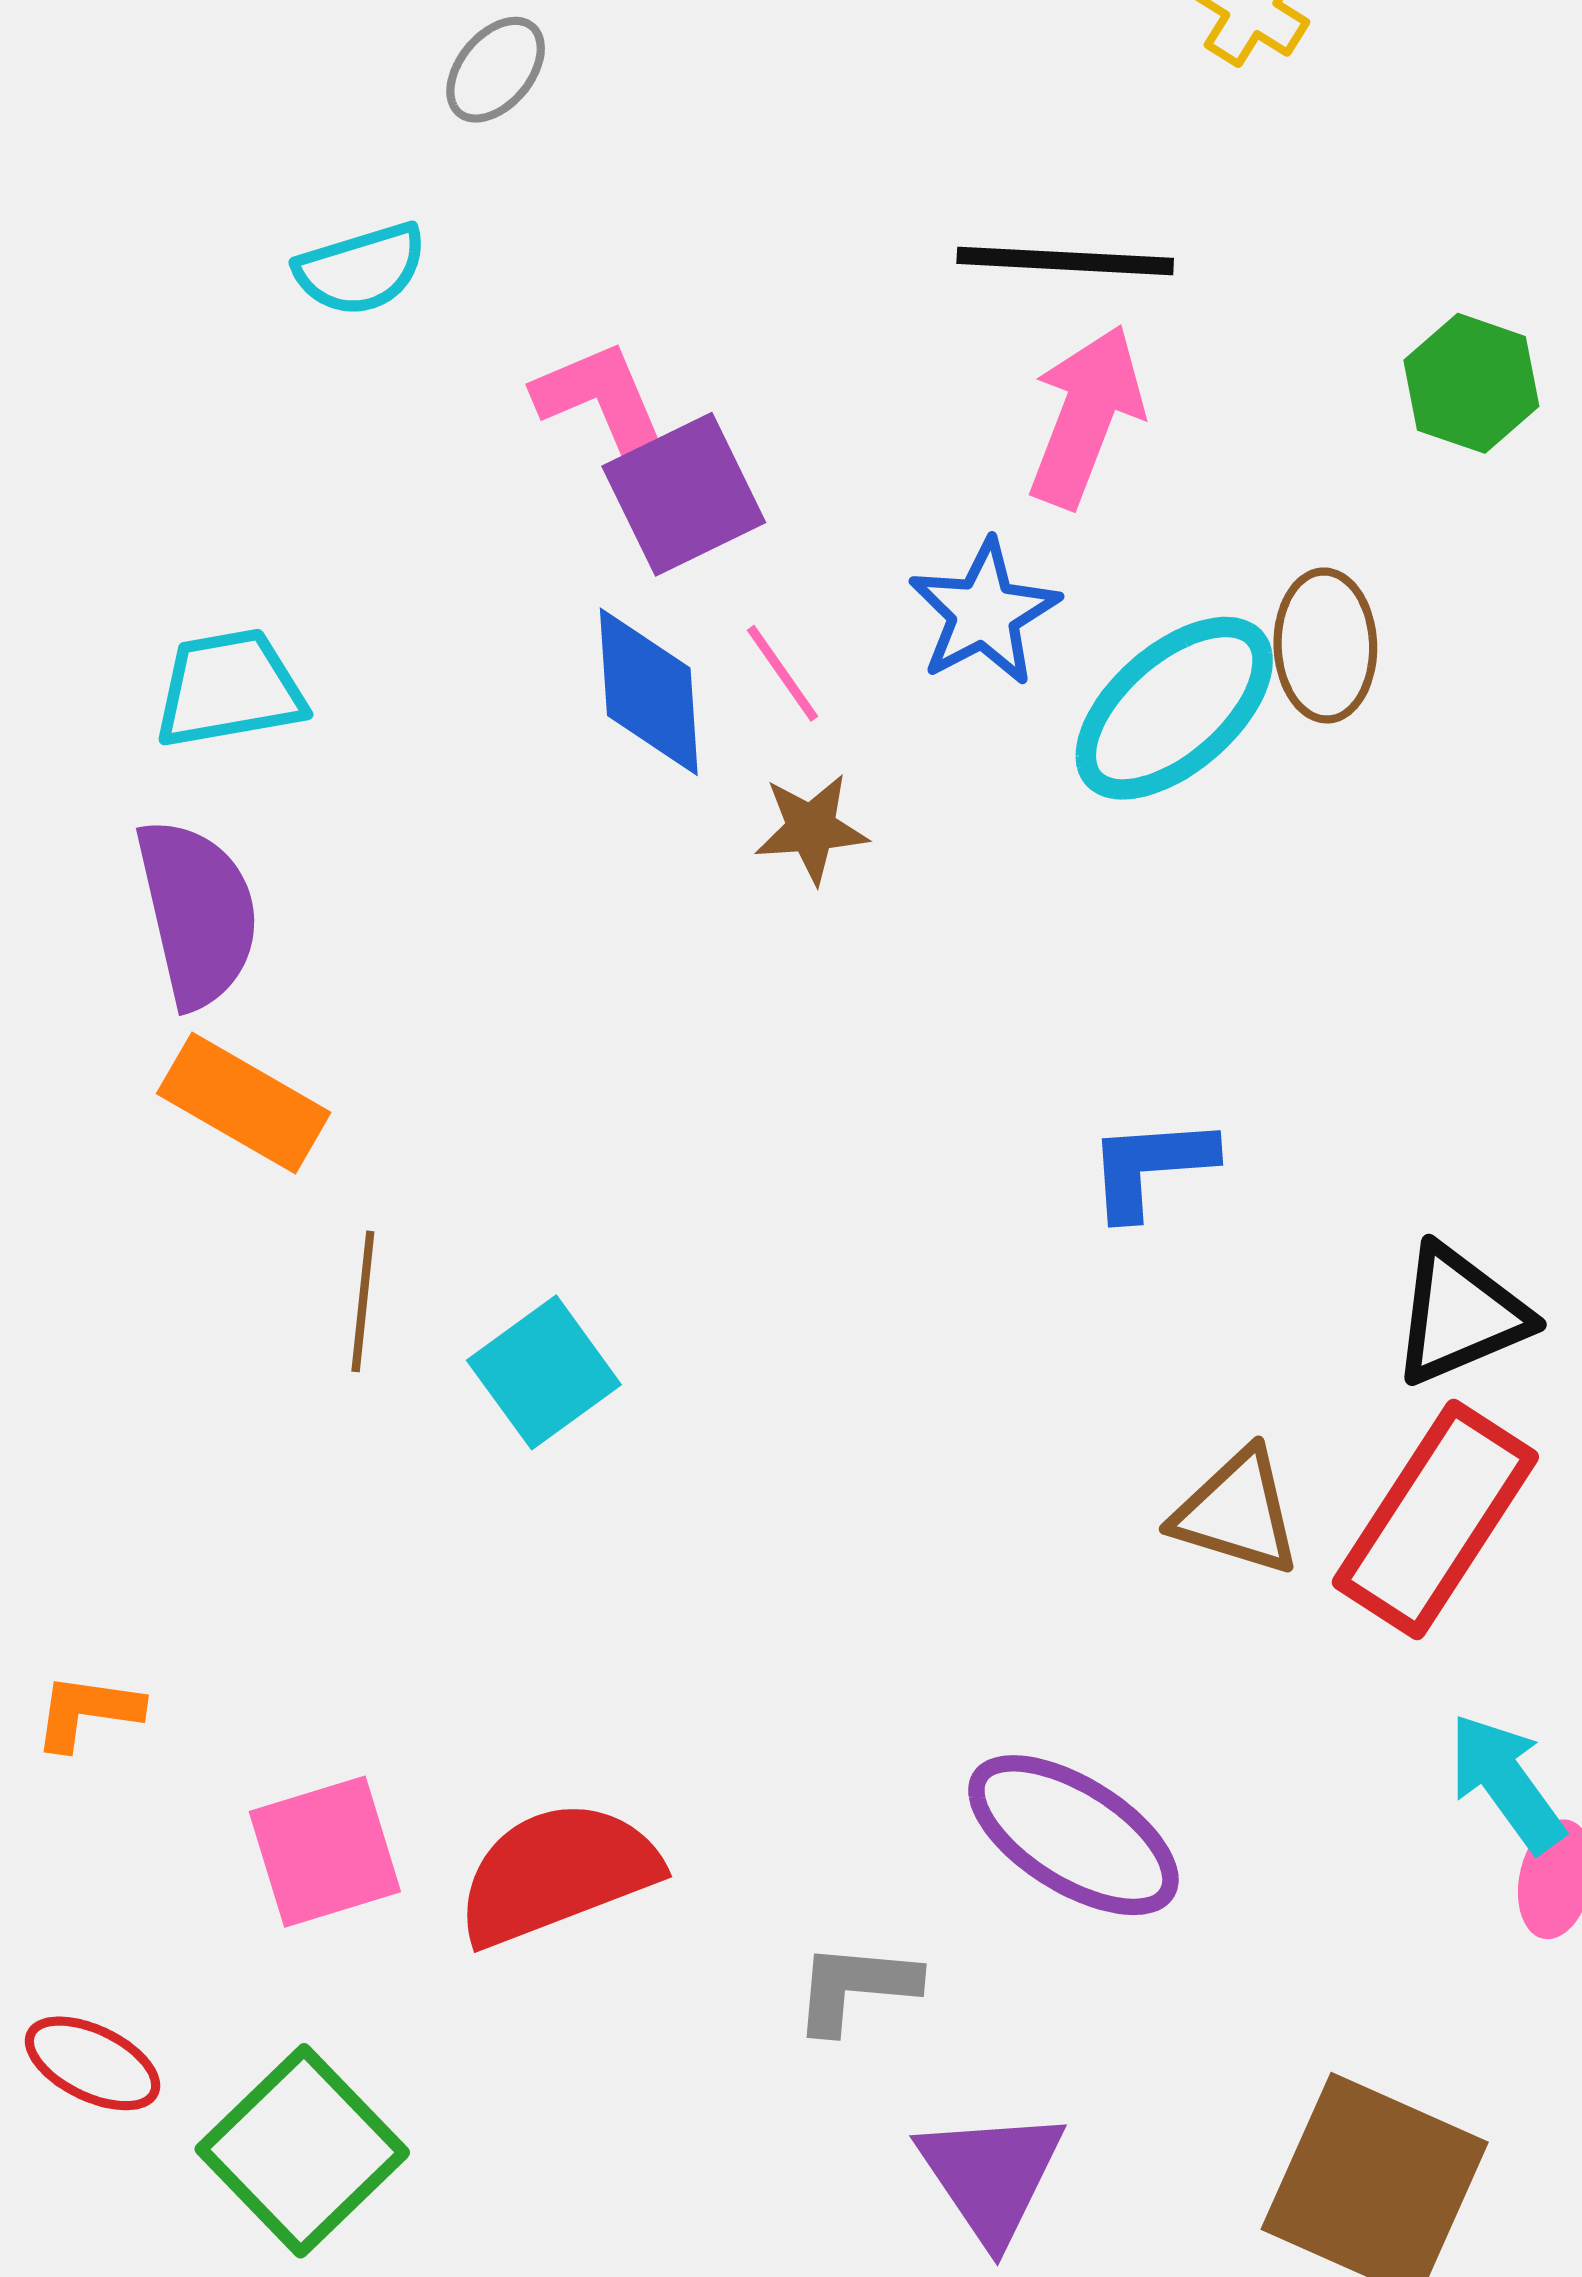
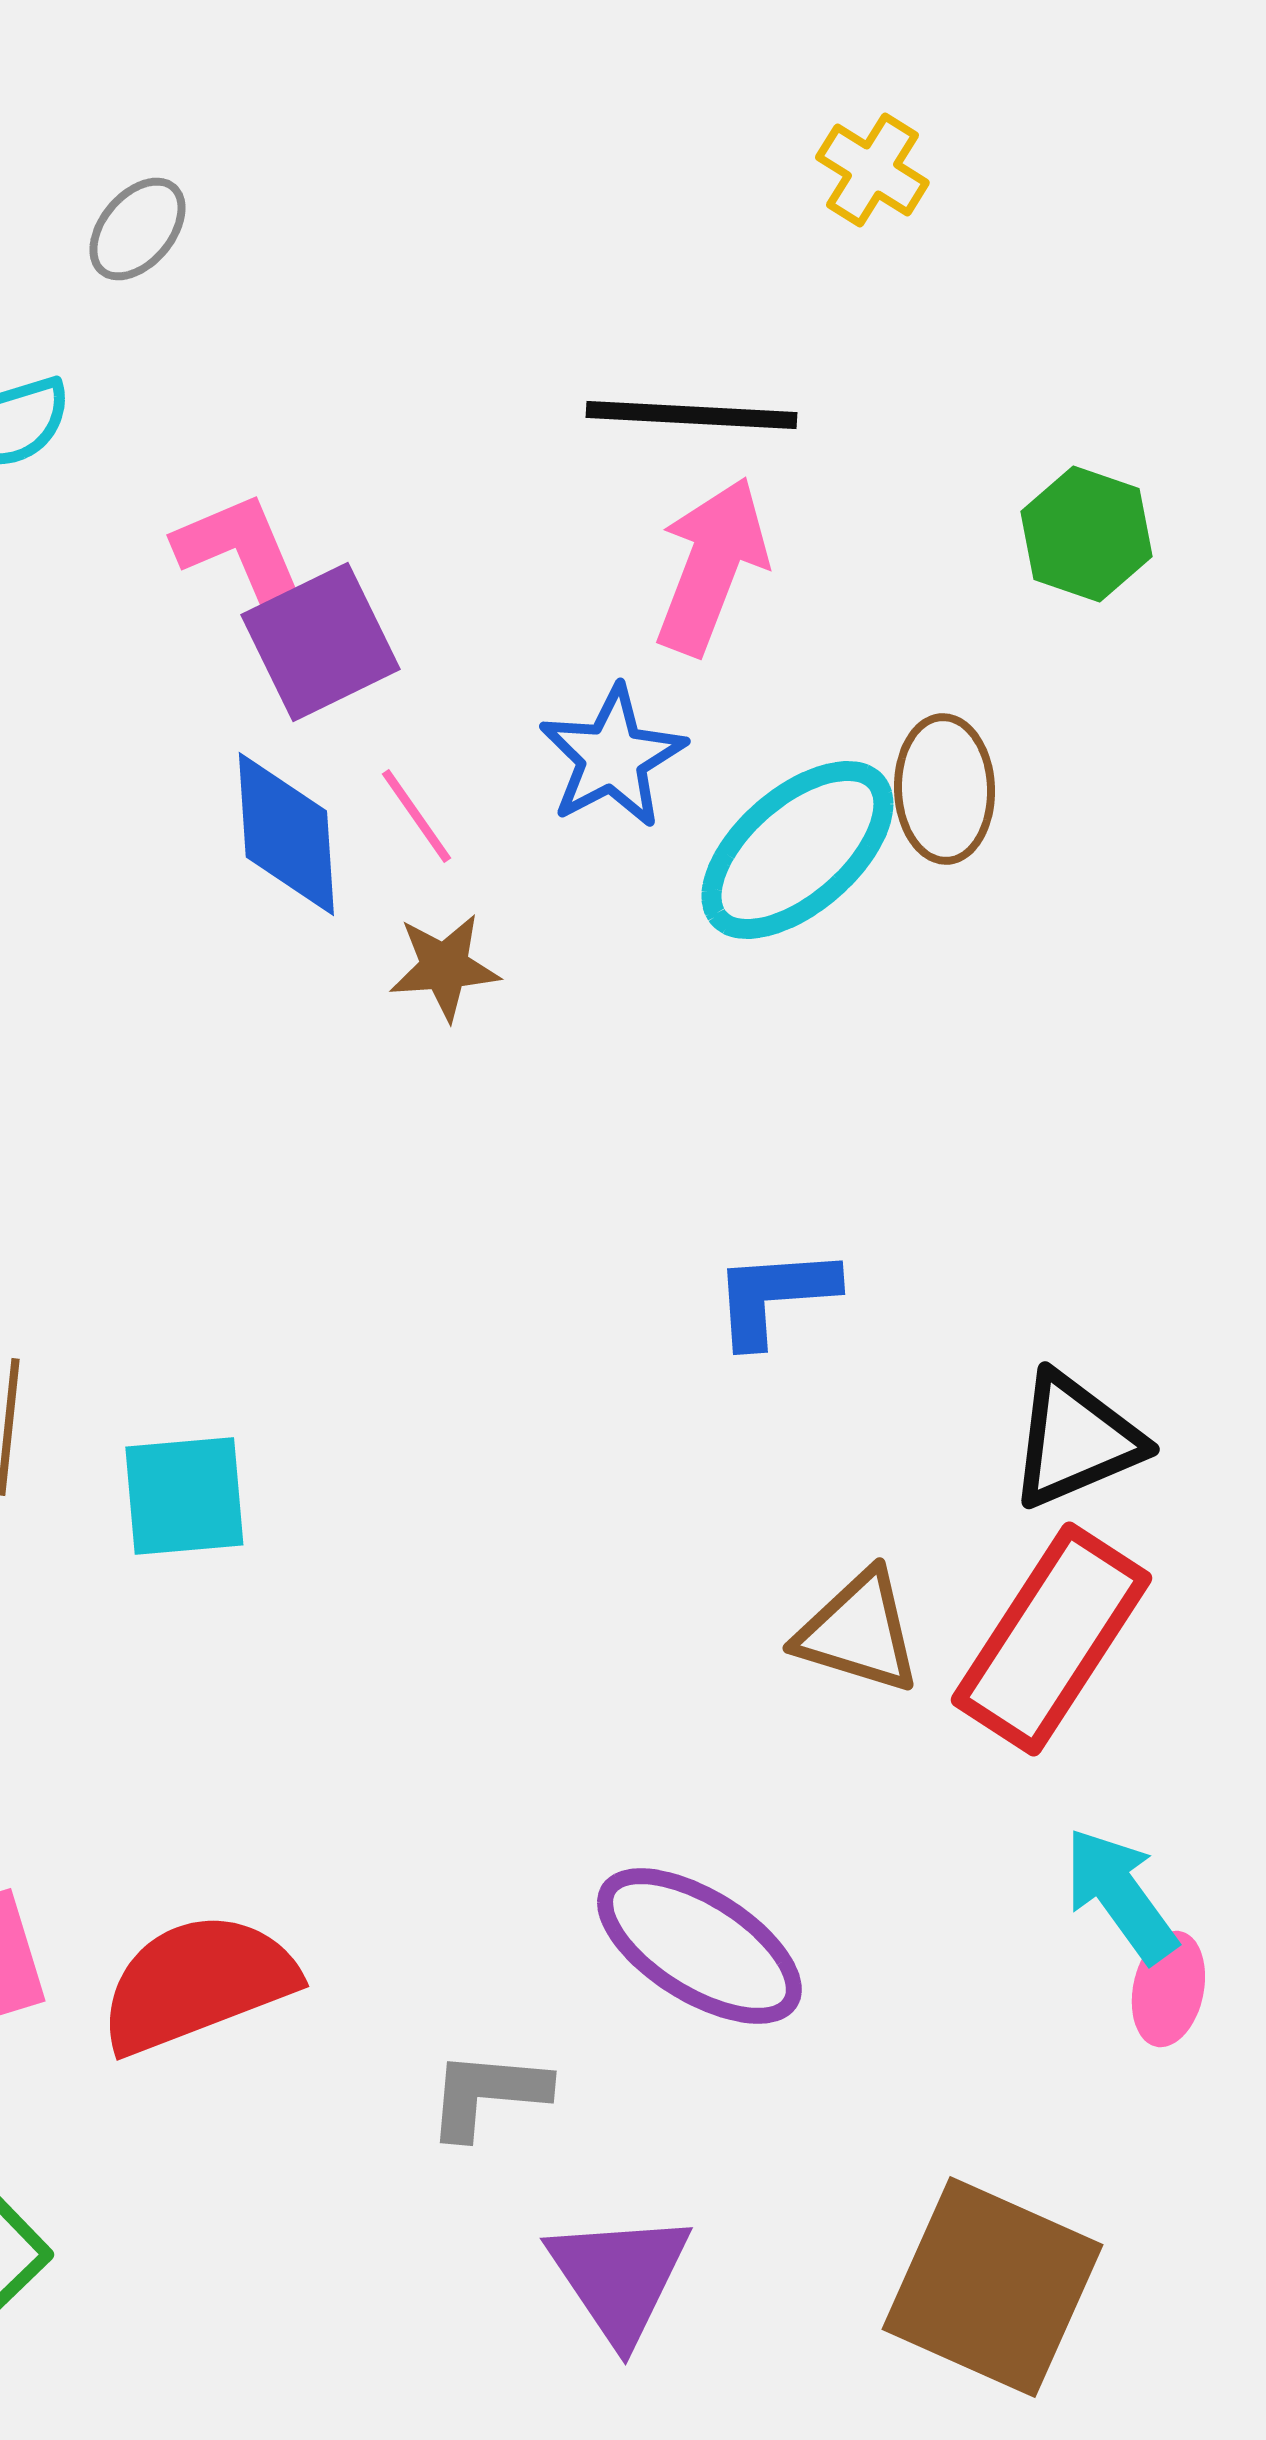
cyan square: (544, 1372) -> (184, 1496), turned 31

